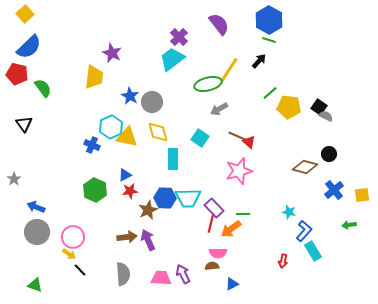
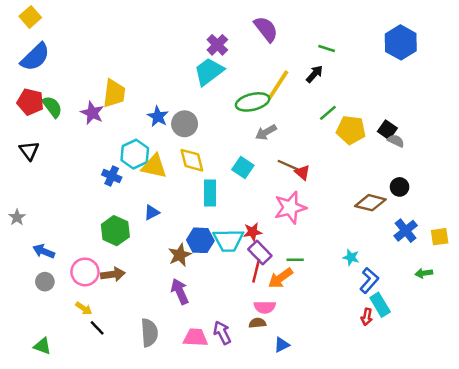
blue hexagon: (269, 20) -> (401, 42), moved
purple star: (112, 53) -> (92, 113), moved
red pentagon: (17, 74) -> (30, 102), moved
red star: (130, 191) -> (253, 232), moved
gray circle: (37, 232) -> (45, 282), size x0.6
pink circle: (73, 237) -> (85, 272), moved
brown arrow: (127, 237) -> (113, 274), moved
red arrow: (283, 261) -> (367, 317), moved

